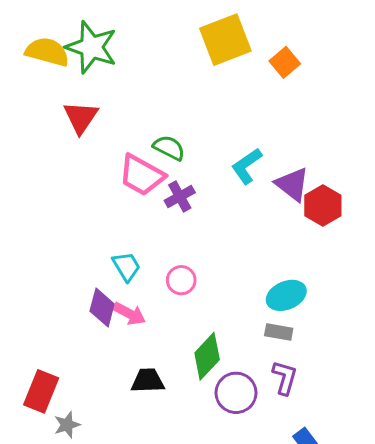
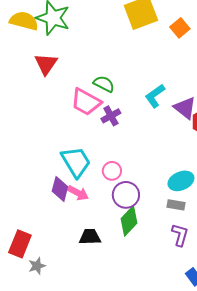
cyan trapezoid: (126, 266) -> (76, 162), size x1.6
purple circle: (236, 393) -> (126, 195), moved

